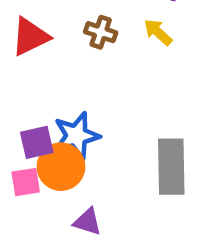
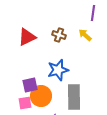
blue star: (76, 136) -> (58, 70), moved
gray rectangle: (171, 167) -> (74, 97), moved

